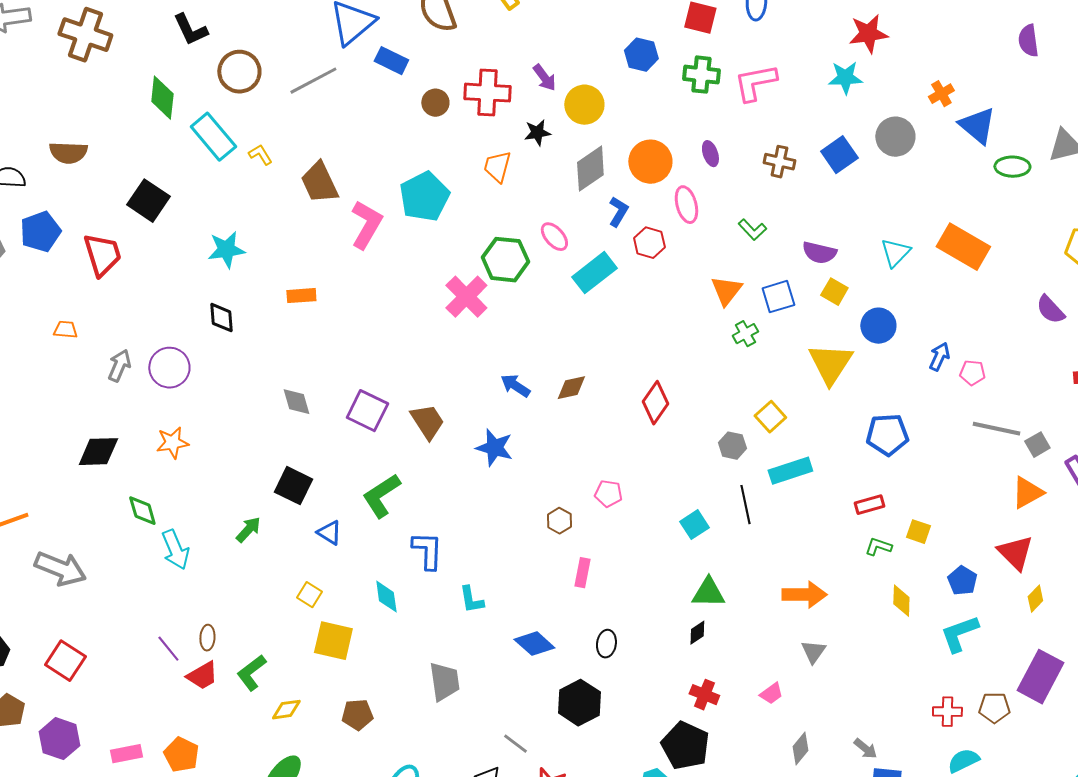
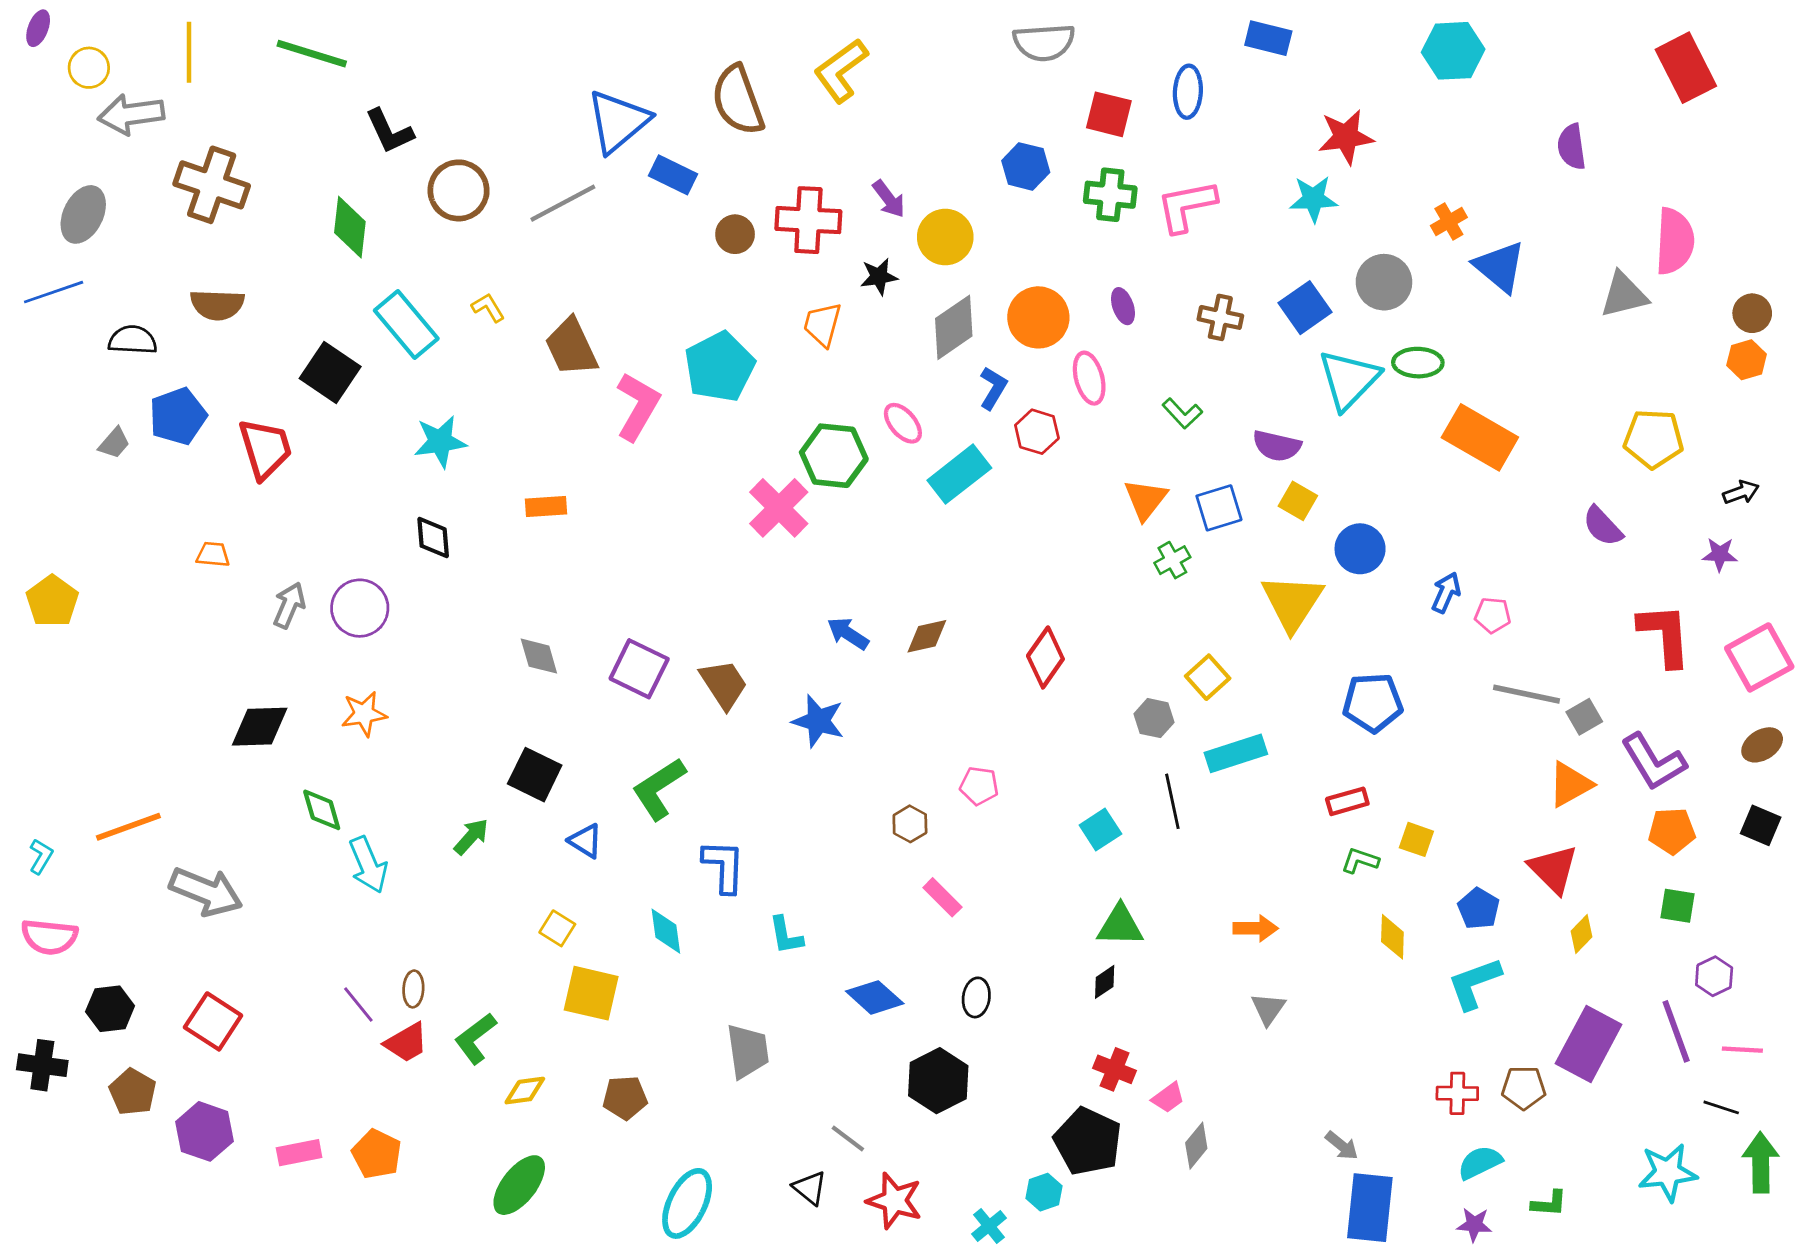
brown cross: (85, 35) -> (212, 185), moved
cyan rectangle: (213, 137) -> (406, 324), moved
green ellipse: (1012, 167) -> (1418, 363), moved
cyan triangle: (895, 253) -> (1349, 380), moved, size x1.5
pink rectangle: (582, 573) -> (942, 897), turned -56
orange arrow: (804, 595) -> (1256, 928), size x0.7
pink trapezoid: (771, 694) -> (1168, 1098), moved
gray diamond: (800, 749) -> (1196, 1146), moved

